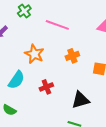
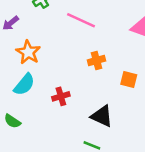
orange star: (34, 54) -> (28, 52), moved
black triangle: (80, 100) -> (102, 116), turned 36

